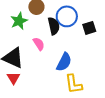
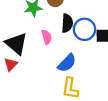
blue circle: (67, 16) -> (84, 29), moved

